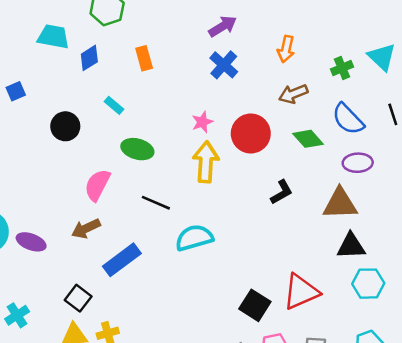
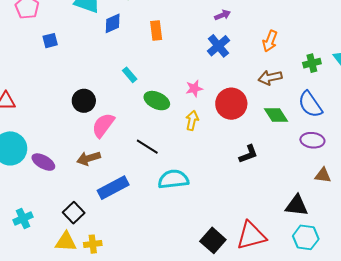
purple arrow: (223, 26) -> (222, 15), size x0.7
cyan rectangle: (114, 105) -> (130, 75), moved
black circle: (65, 126) -> (84, 101), moved
green ellipse: (137, 149) -> (157, 101), moved
yellow arrow: (206, 162) -> (192, 121), size x0.6
brown triangle: (340, 204) -> (323, 175), moved, size x0.6

